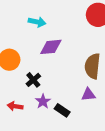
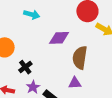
purple diamond: (51, 47) -> (59, 38), moved

